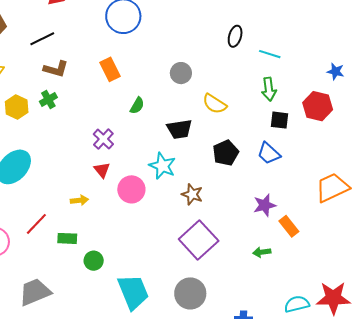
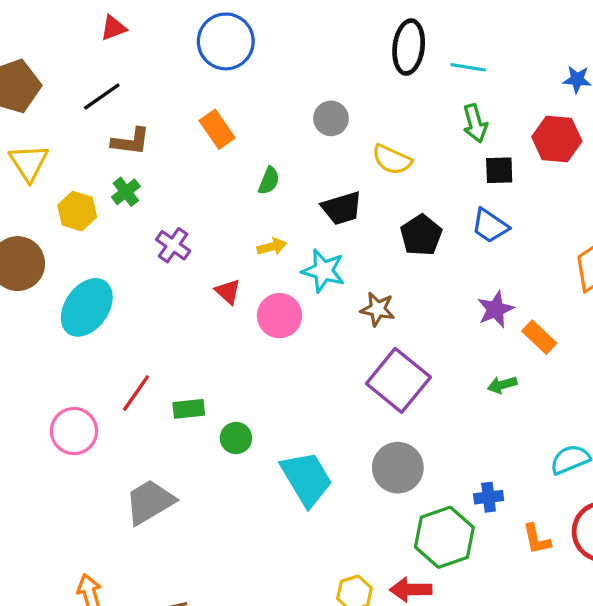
black ellipse: (235, 36) -> (409, 47), size x1.5
purple cross: (103, 139) -> (173, 245), moved
yellow arrow: (79, 200) -> (272, 247), moved

